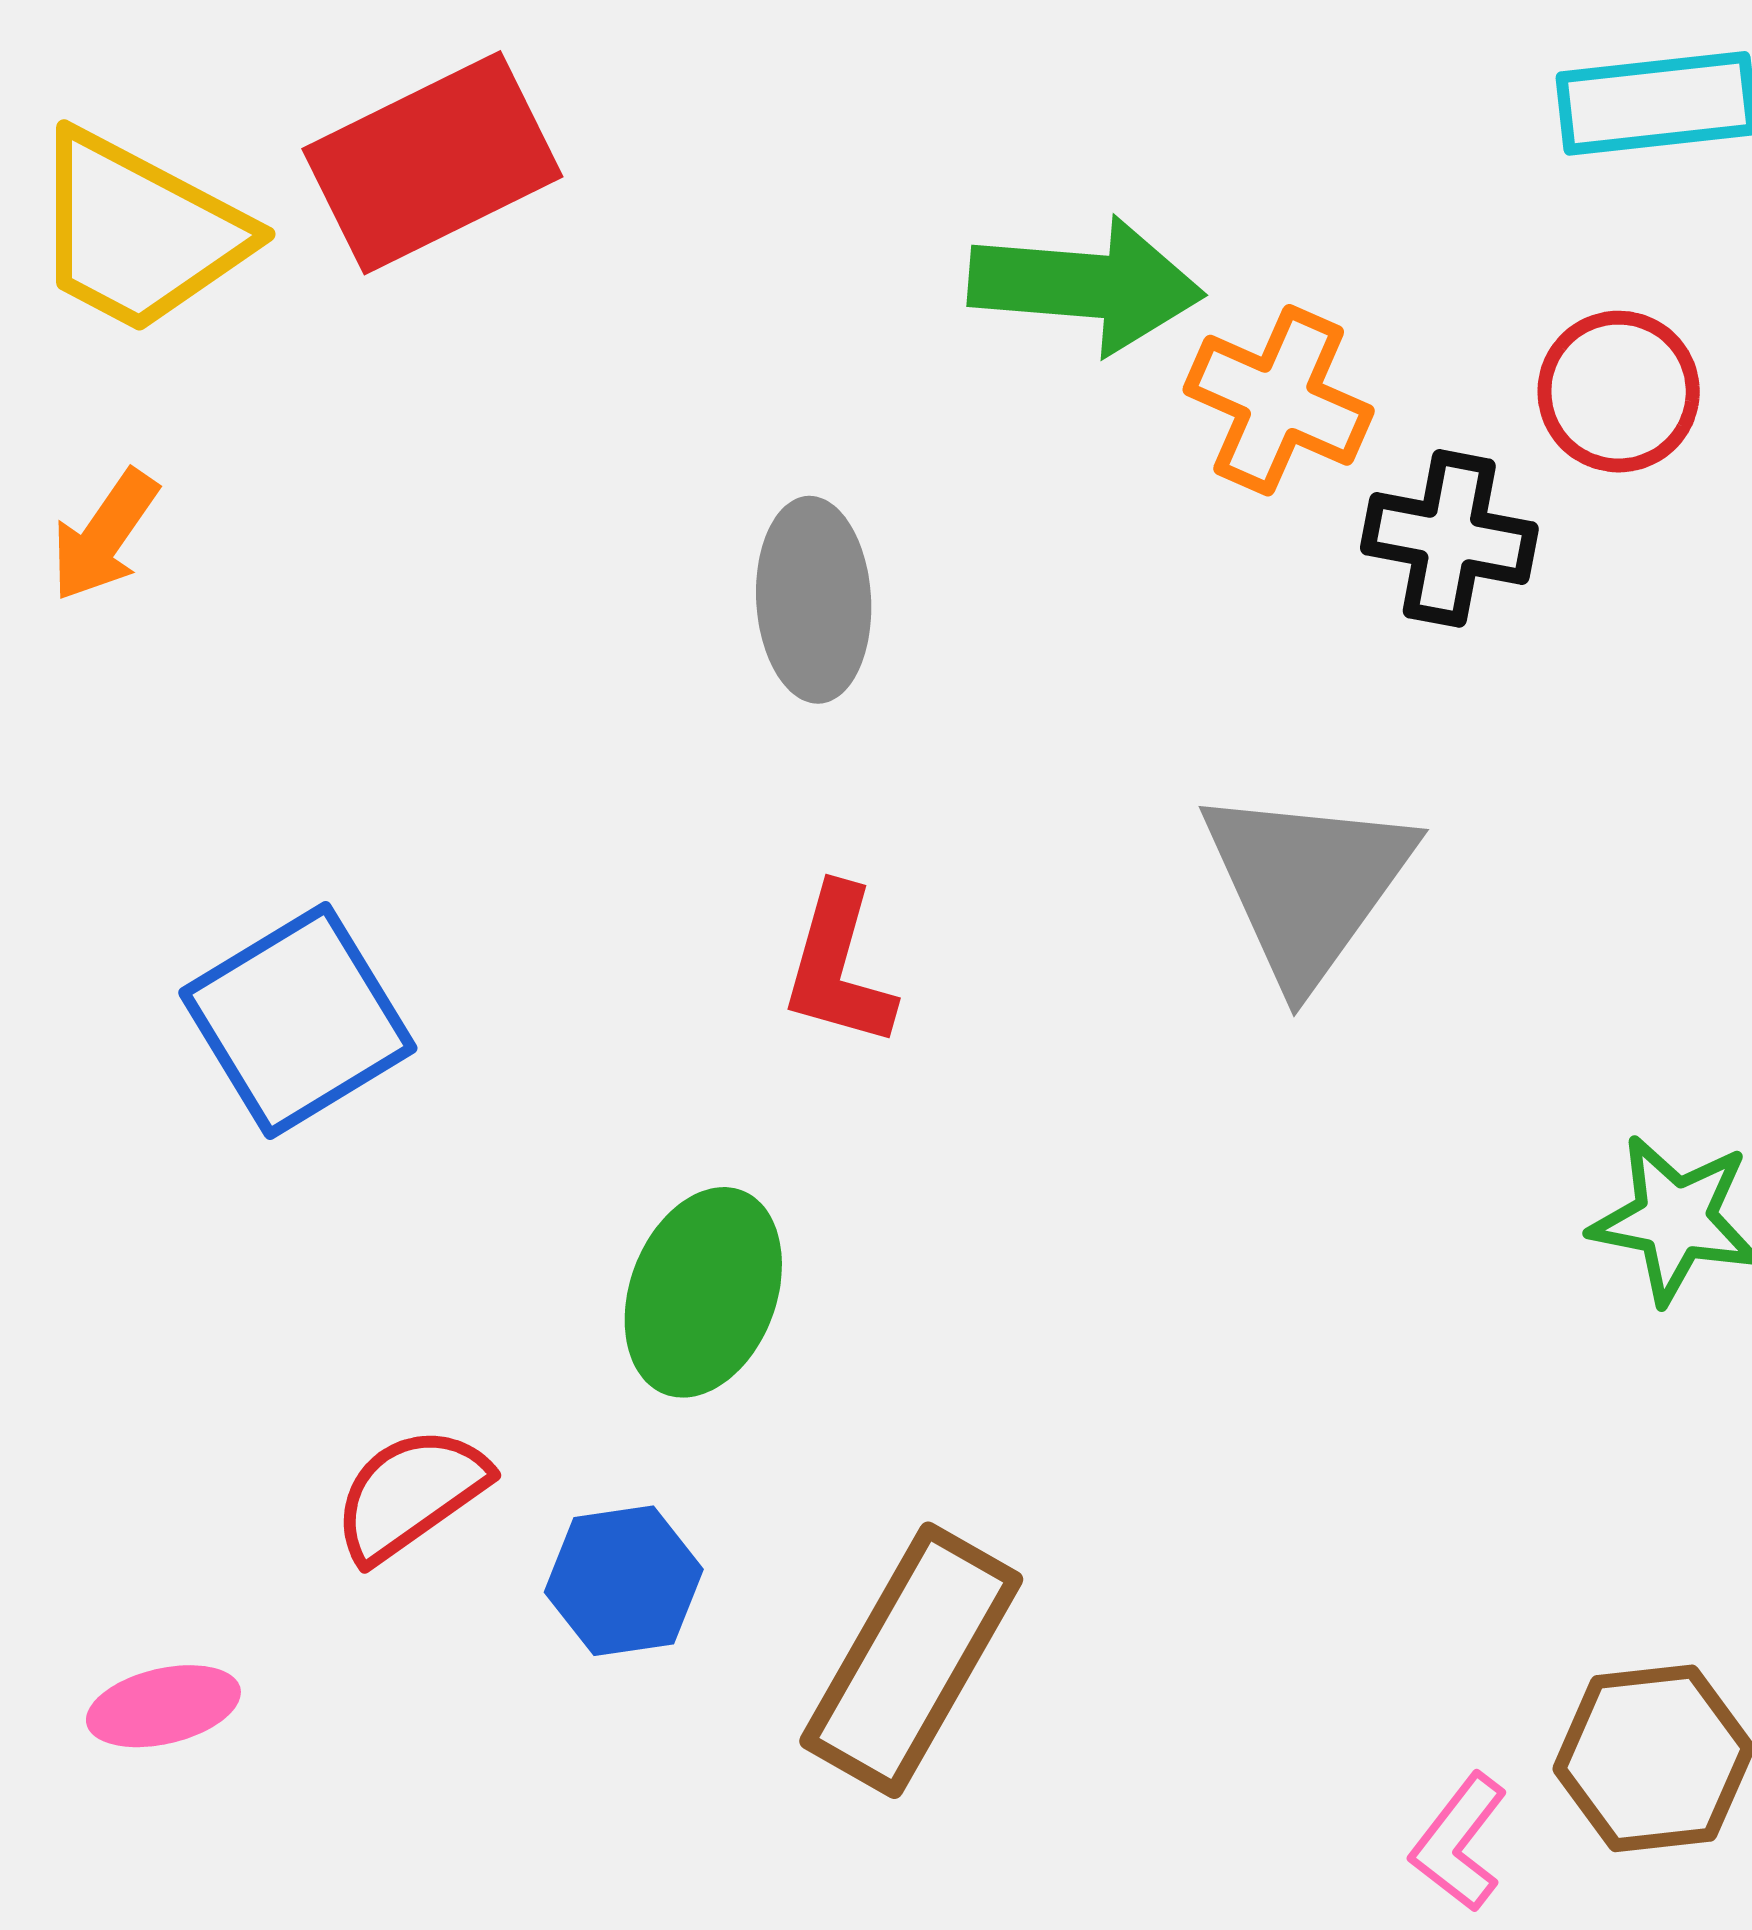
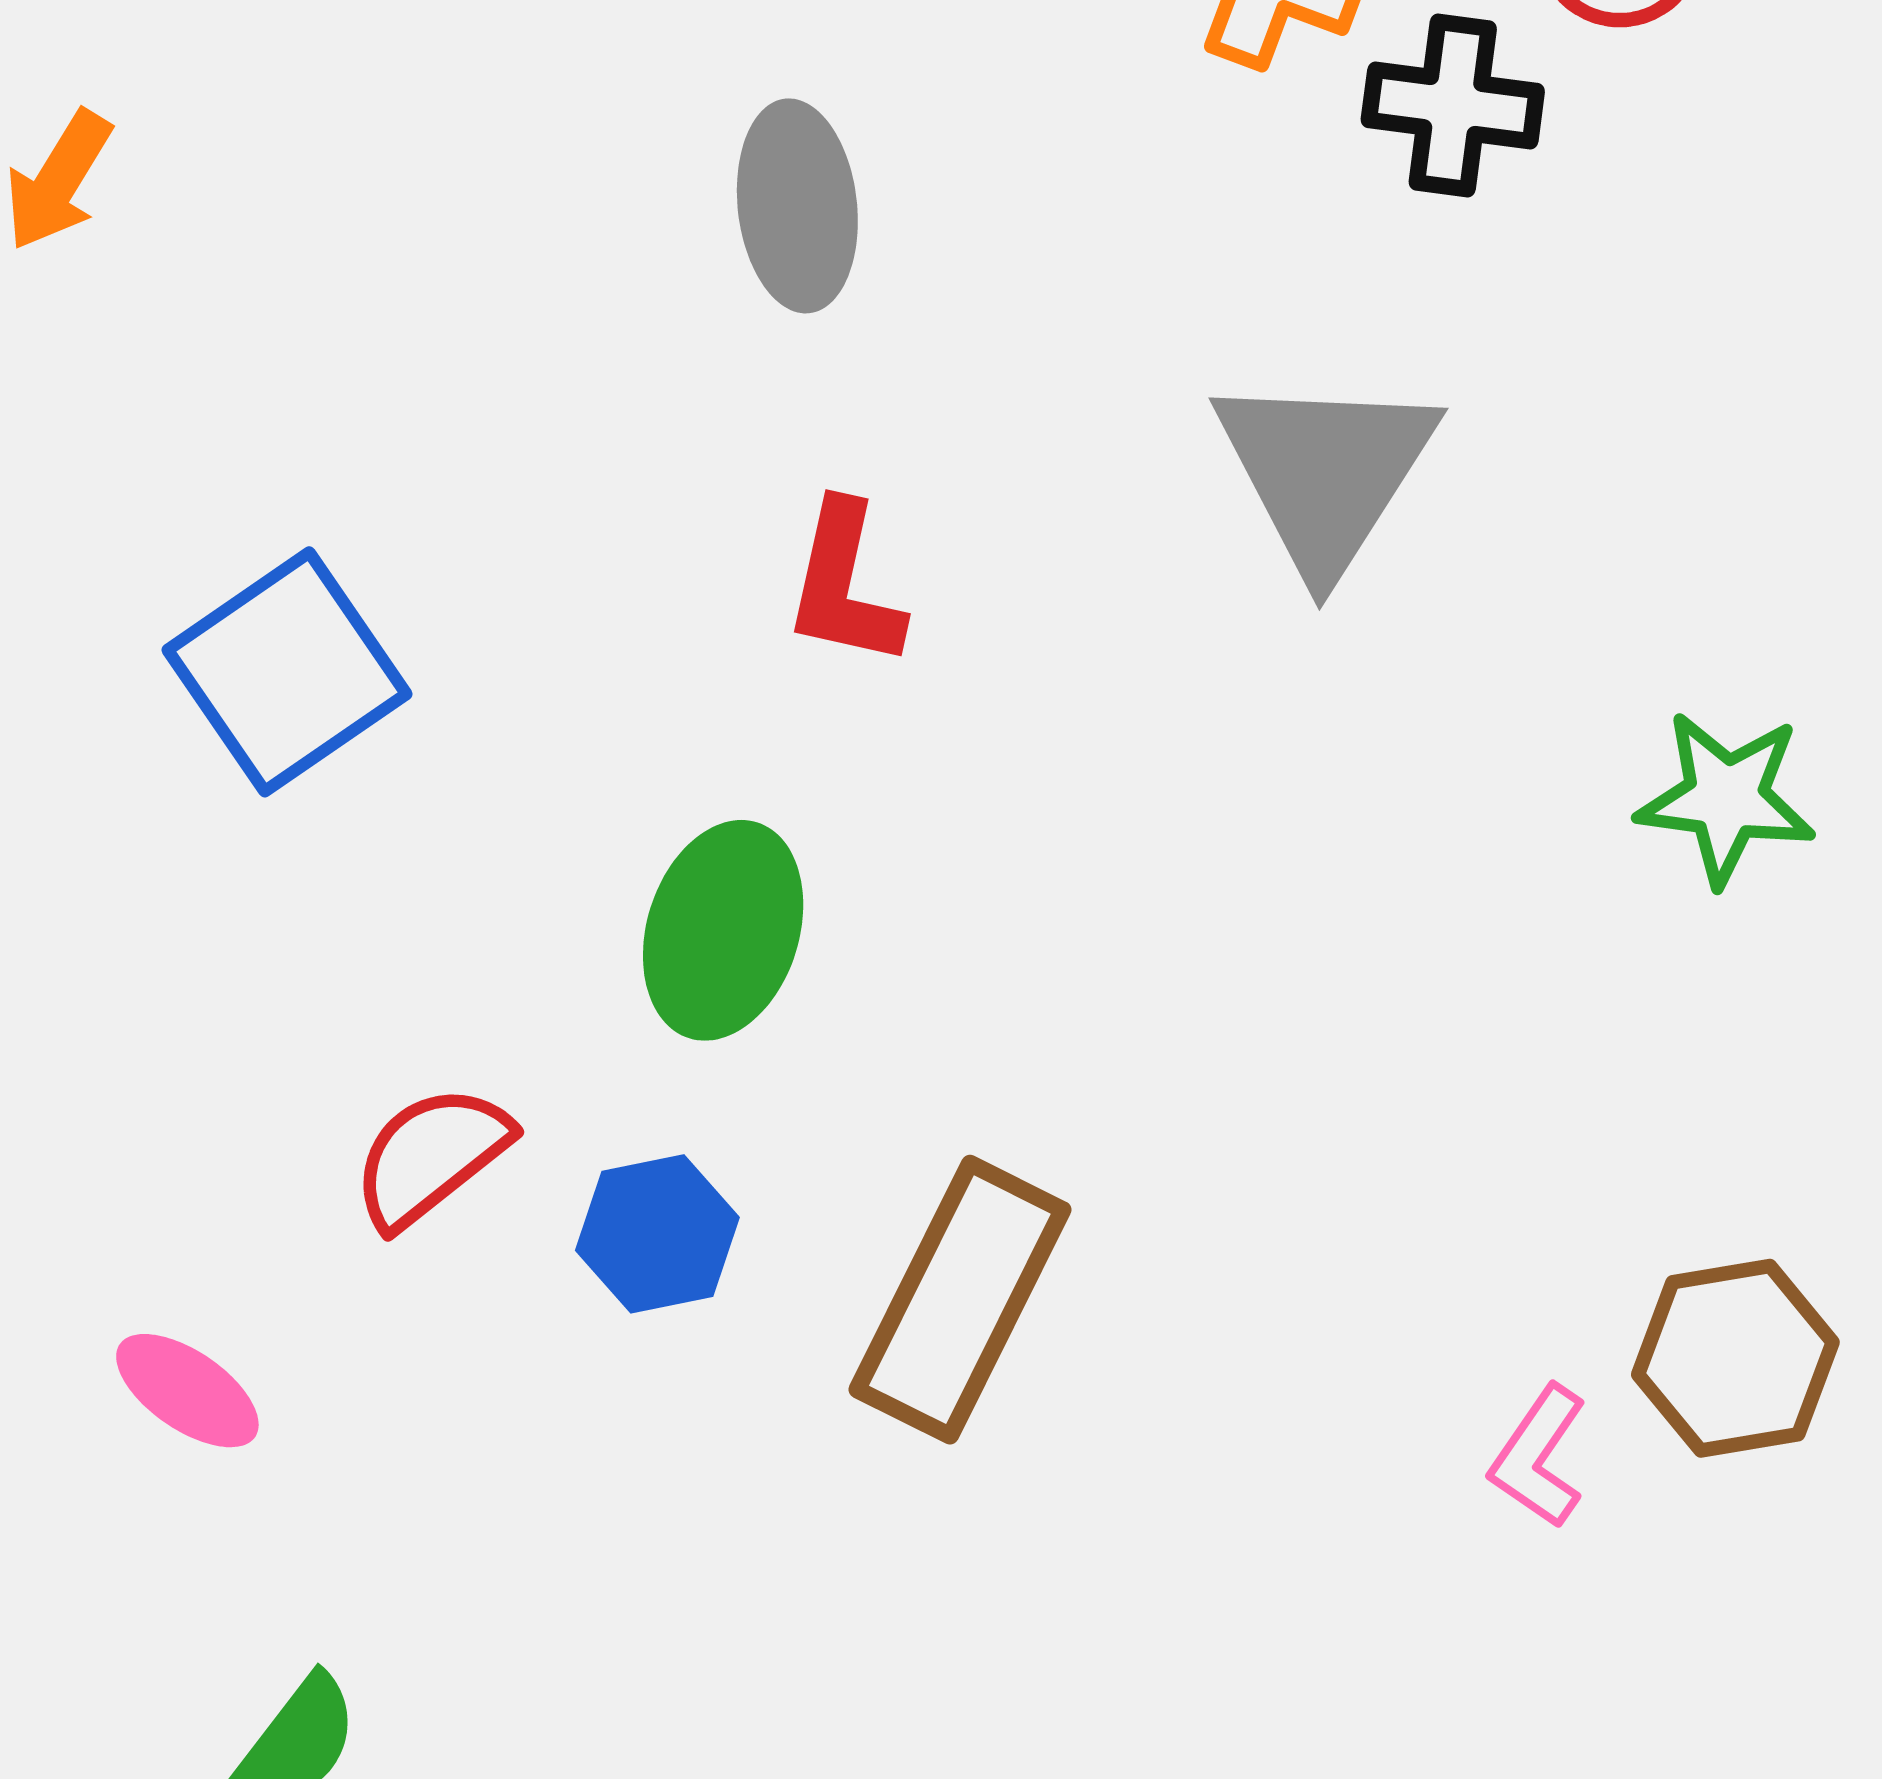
pink ellipse: (163, 1706) -> (187, 1391), turned 51

